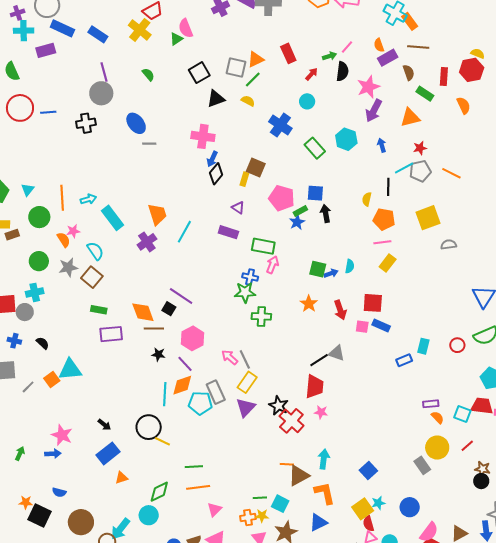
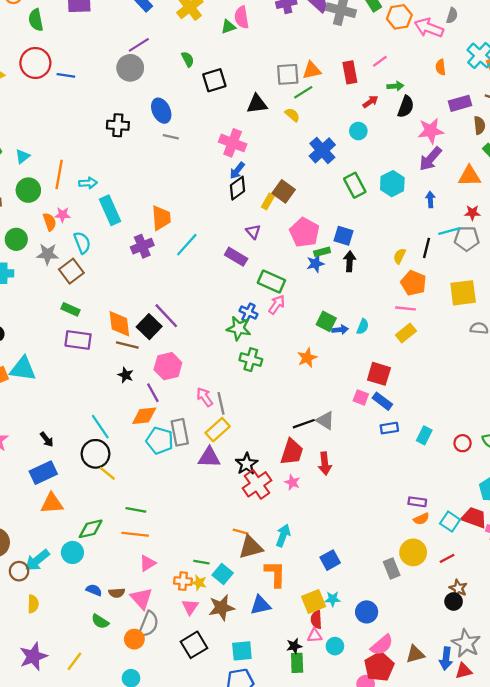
orange semicircle: (379, 45) -> (441, 67), moved
pink line: (347, 47) -> (380, 61), moved
gray square: (236, 67) -> (288, 74), turned -30
purple line: (104, 72) -> (139, 45), turned 60
black square: (199, 73) -> (214, 80), moved
black cross: (86, 123) -> (118, 125), moved
black square: (169, 309) -> (149, 327), size x1.5
red arrow: (340, 310) -> (325, 464), moved
blue rectangle: (404, 360) -> (389, 428), moved
cyan line: (165, 394) -> (100, 427), moved, turned -50
purple triangle: (246, 407) -> (209, 457), turned 35
orange semicircle: (437, 417) -> (421, 519), turned 96
orange triangle: (121, 478) -> (52, 503), size x1.5

